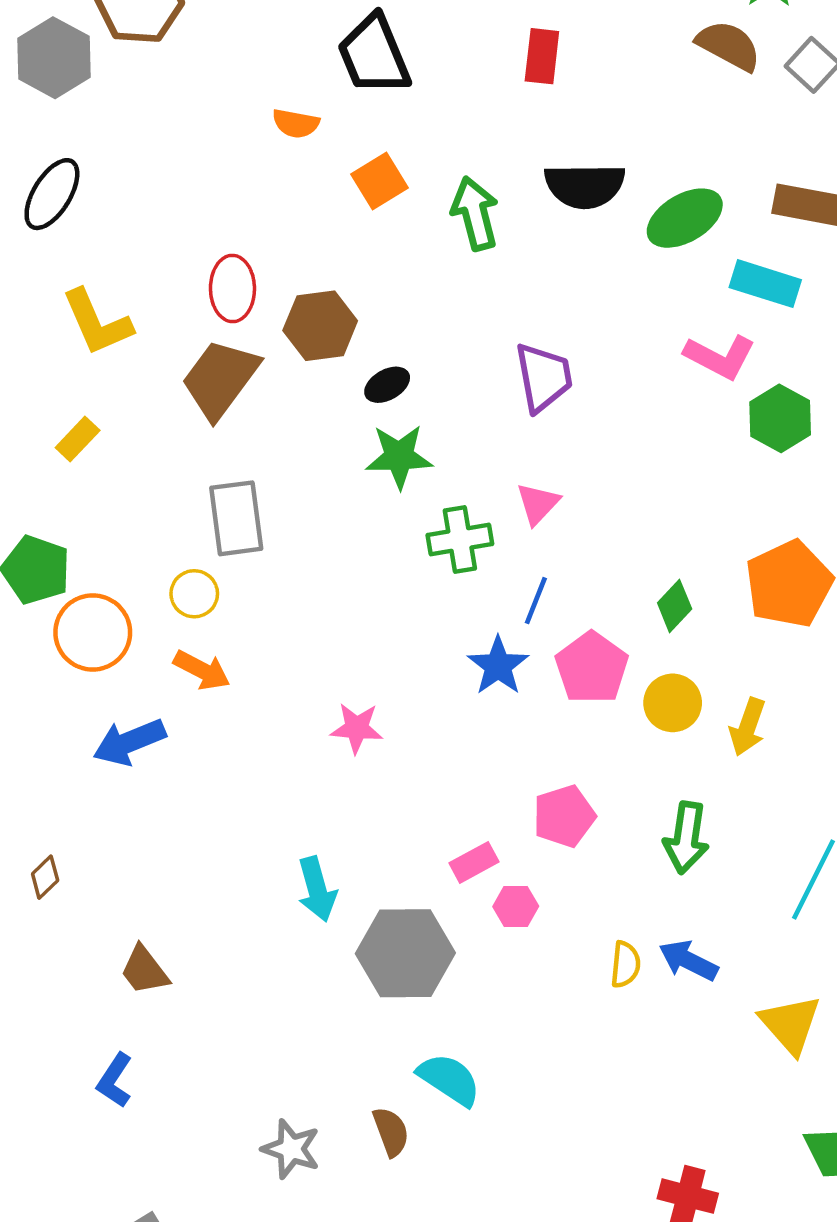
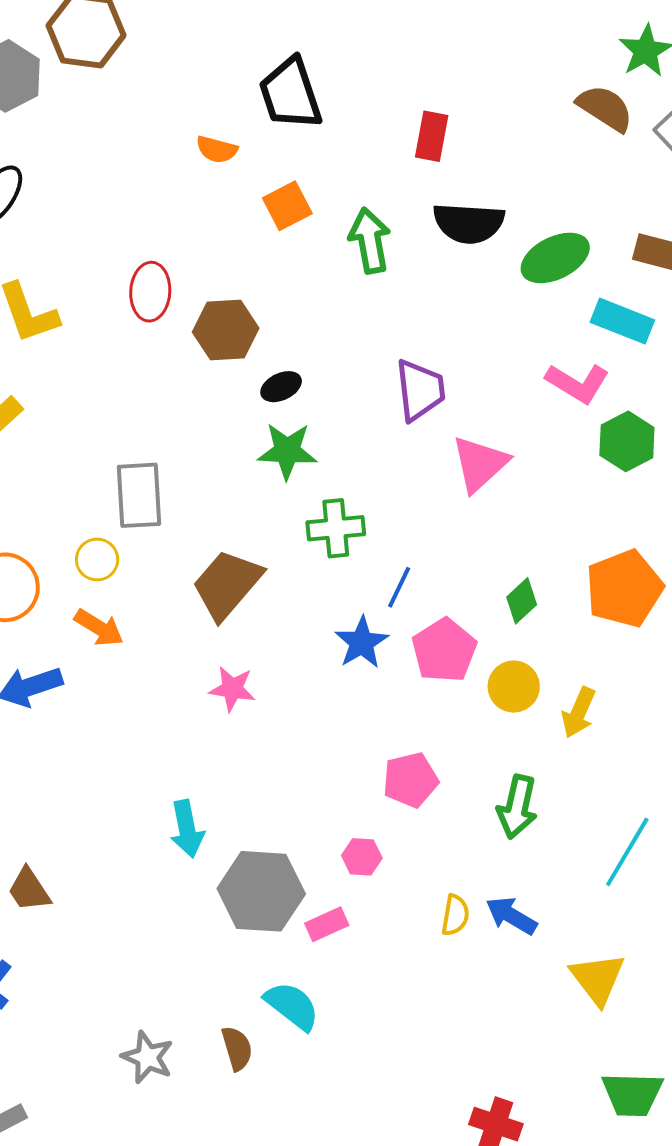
red rectangle: (542, 56) -> (432, 136), moved
brown trapezoid: (220, 379) -> (227, 584), moved
pink triangle: (538, 504) -> (480, 464), moved, size x1.5
pink rectangle: (474, 862) -> (327, 924), moved

